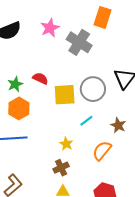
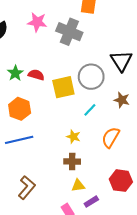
pink star: (50, 28) -> (37, 22), turned -30
green star: (15, 84) -> (15, 73), moved
brown star: (118, 125) -> (122, 100), moved
brown cross: (61, 168) -> (72, 161), turned 35

